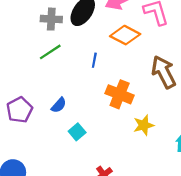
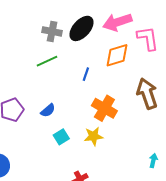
orange diamond: (125, 35) -> (117, 55), turned -52
yellow star: (144, 125) -> (93, 136), moved

